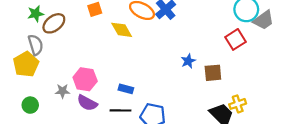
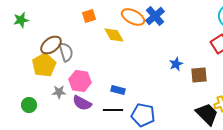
green star: (36, 14) -> (21, 20), moved
brown ellipse: (54, 23) -> (51, 45), moved
gray semicircle: (36, 45) -> (66, 52), moved
yellow pentagon: (26, 64) -> (44, 65), moved

